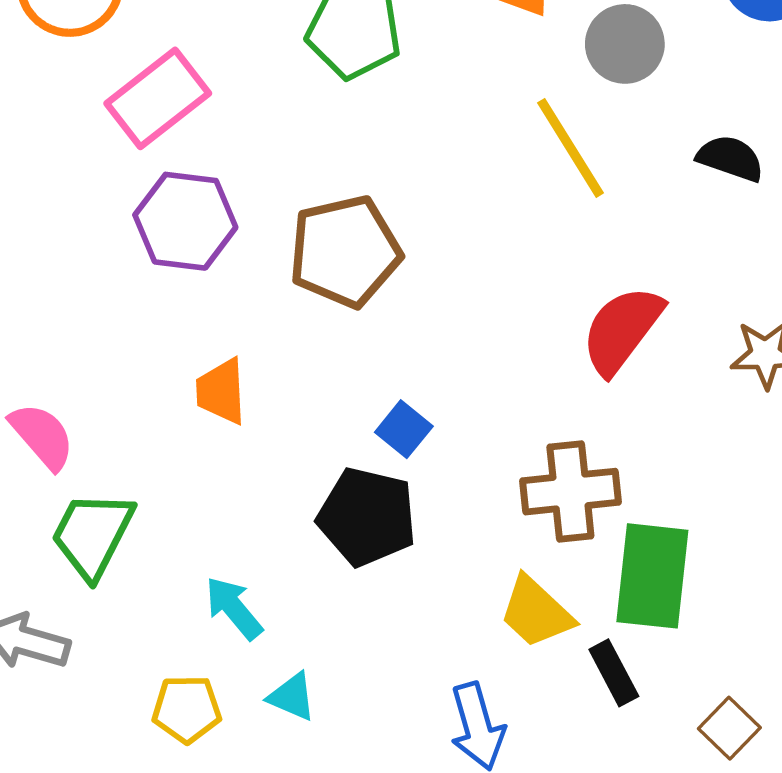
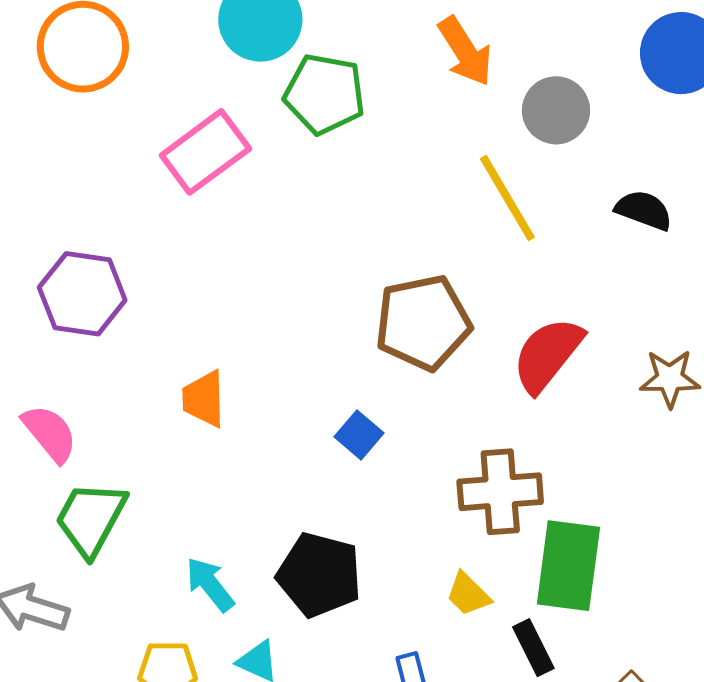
pink rectangle: (158, 98) -> (205, 152), moved
purple hexagon: (185, 221) -> (82, 294), moved
brown pentagon: (345, 251) -> (423, 323), moved
black pentagon: (367, 517) -> (319, 575), moved
yellow trapezoid: (536, 612) -> (468, 594), size x0.7

